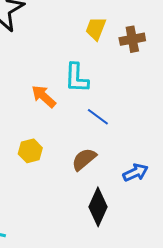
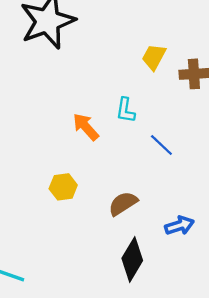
cyan L-shape: (77, 78) -> (125, 110), size x0.7
blue line: (98, 117) -> (161, 145), moved

